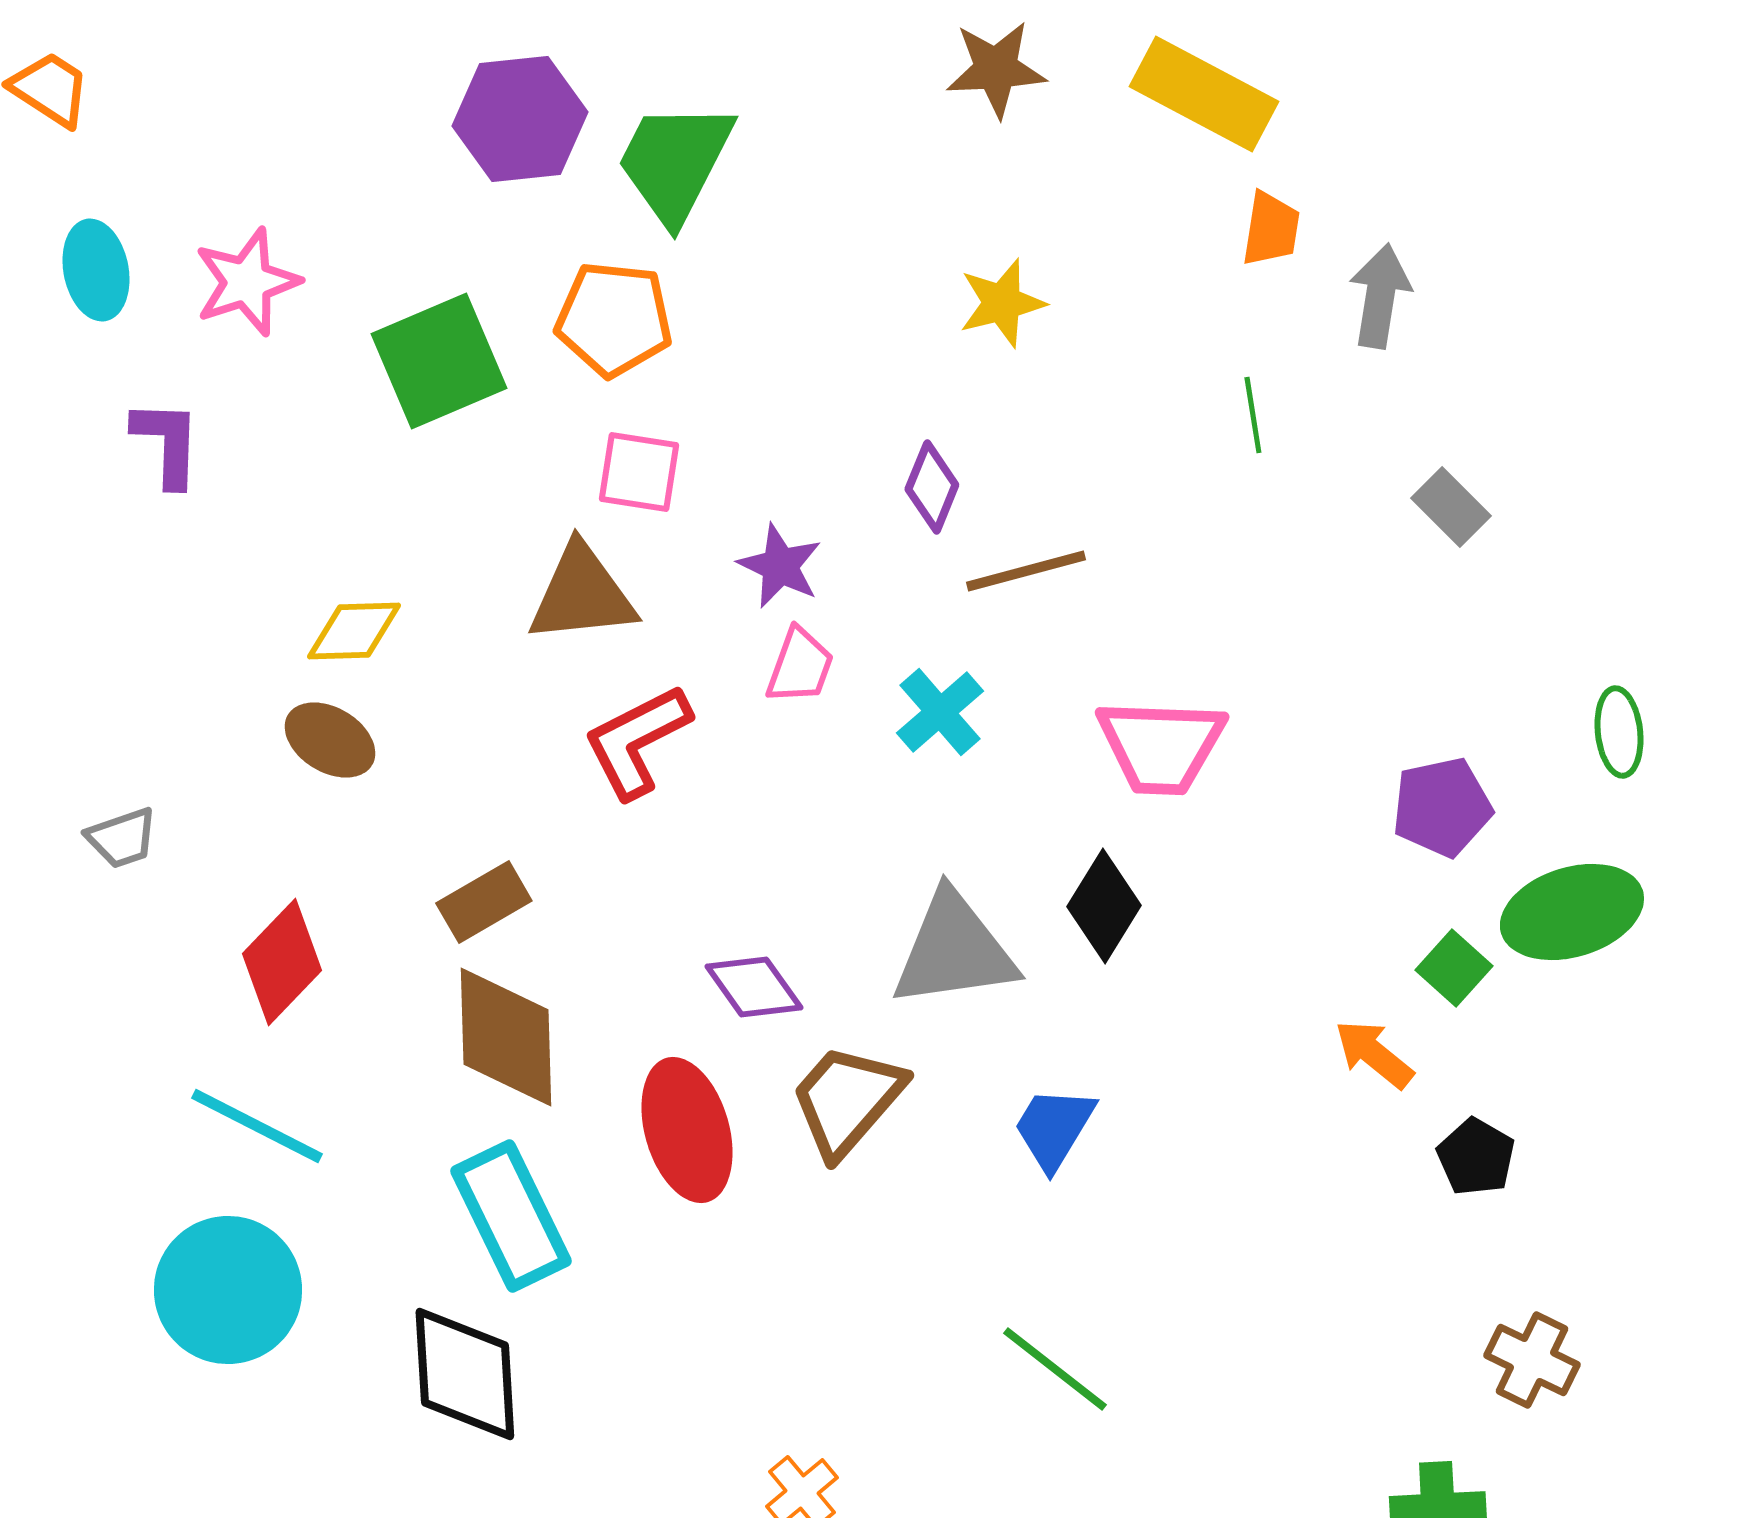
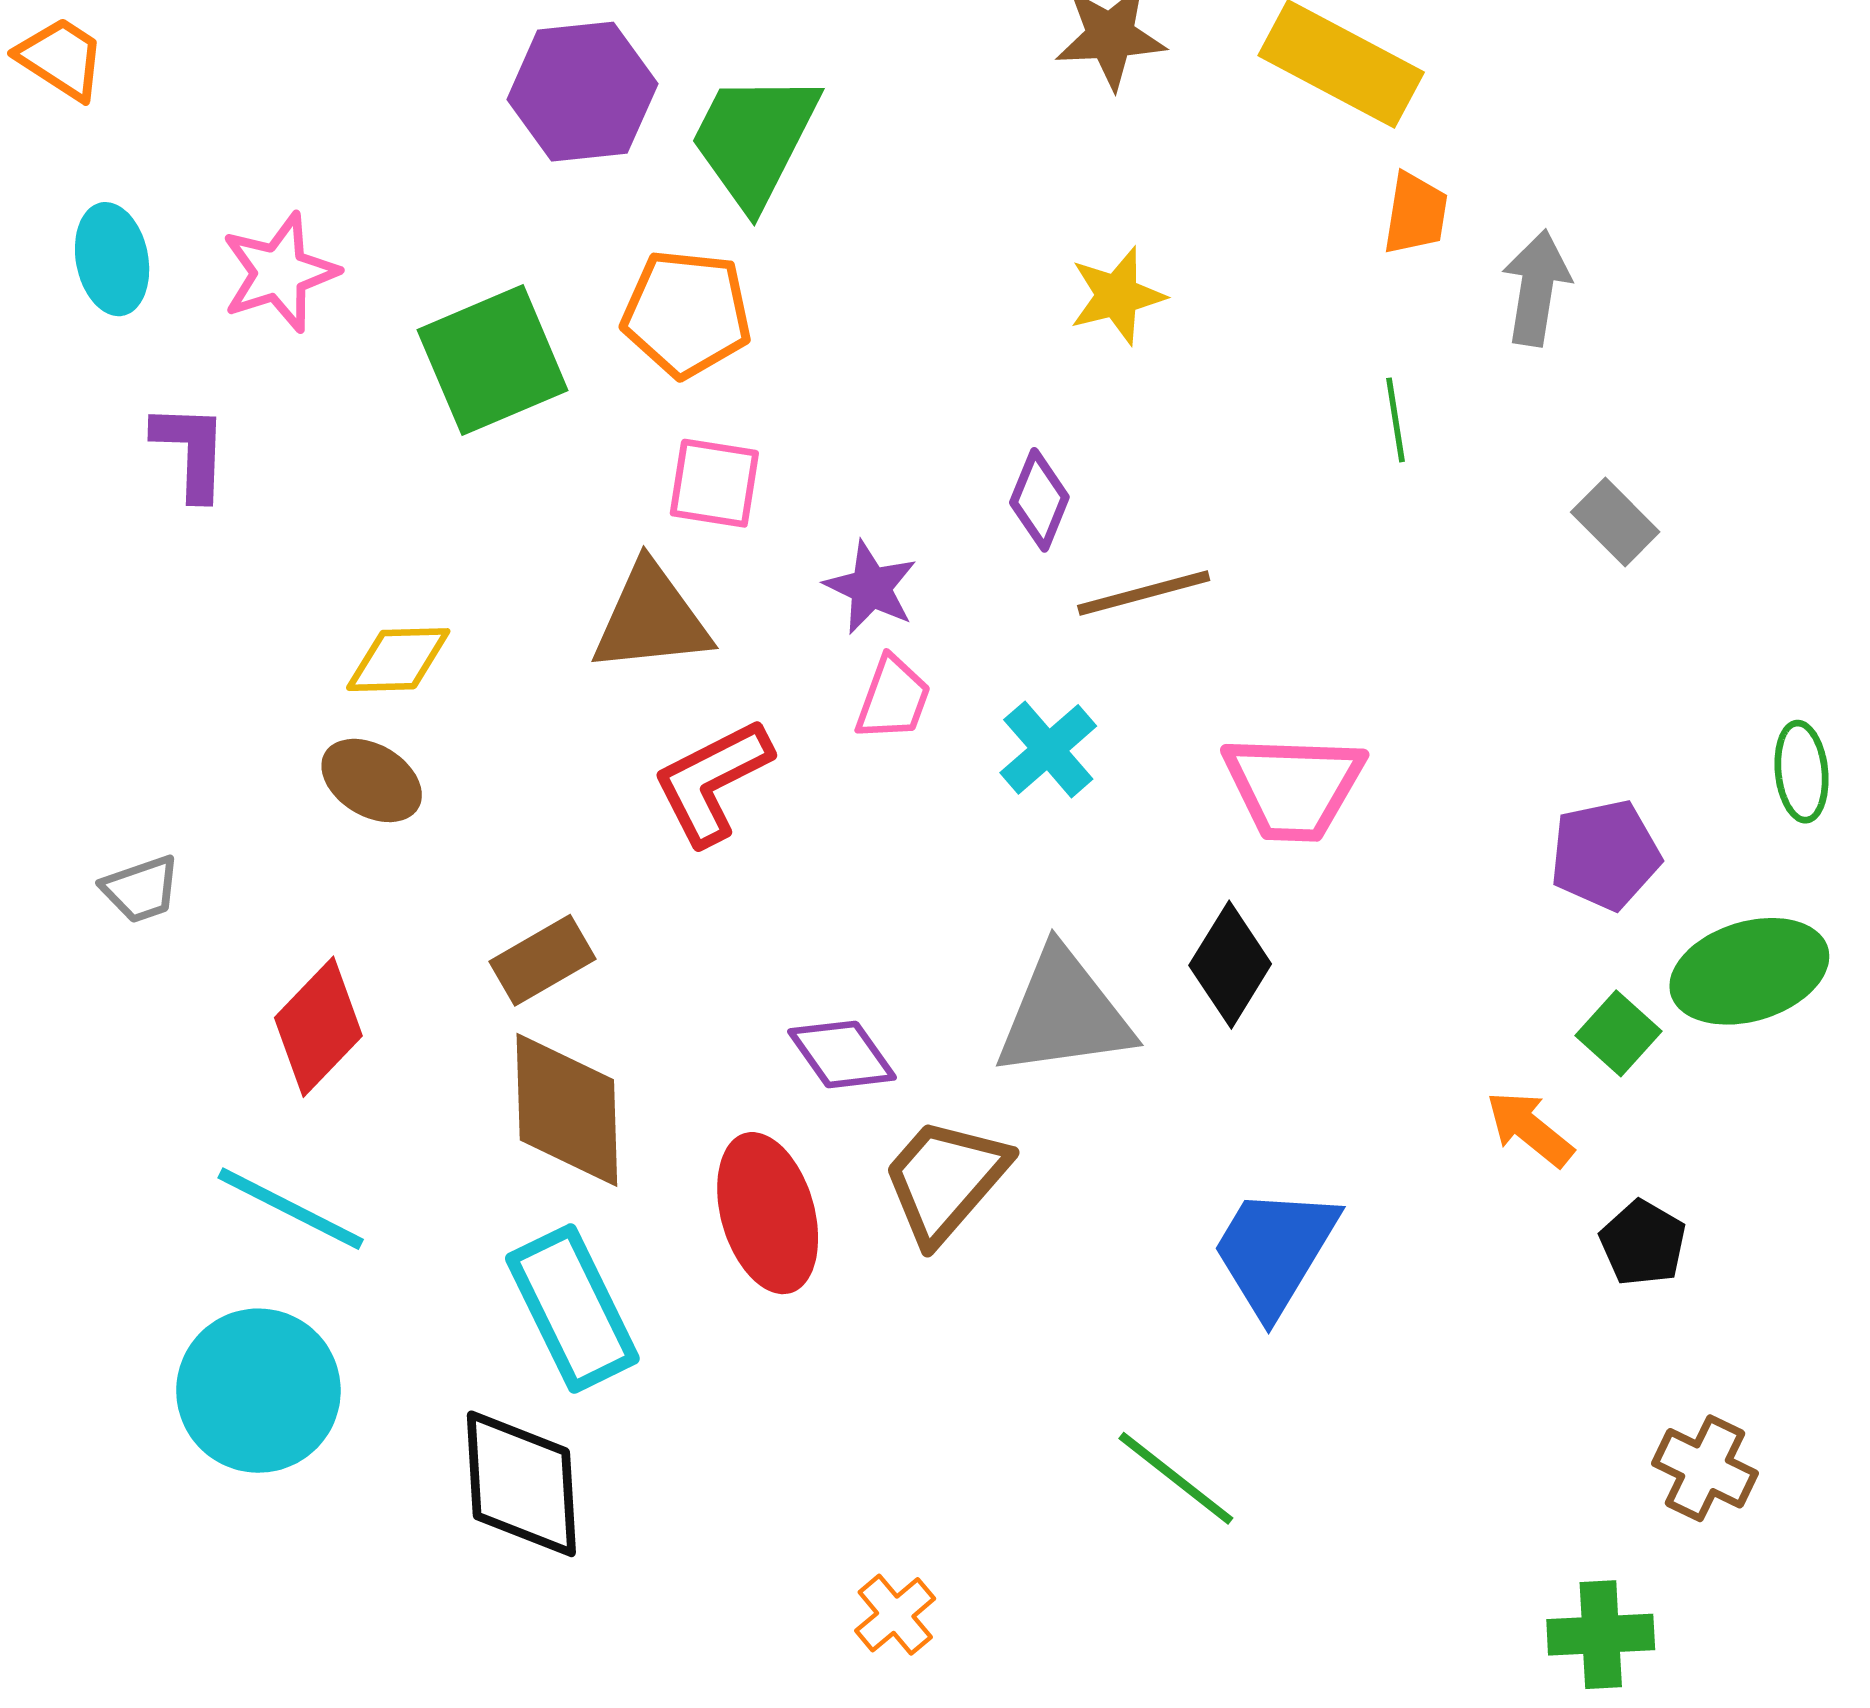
blue trapezoid: (1054, 1128) -> (1275, 1251), moved, size x1.4

